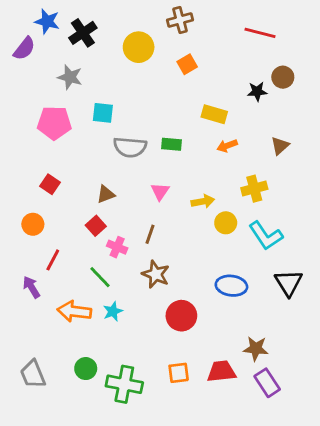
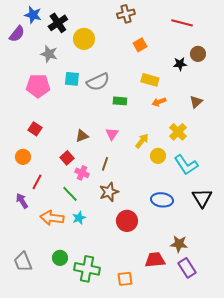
yellow circle: (139, 47) -> (84, 39), moved
orange square: (187, 64) -> (140, 45), moved
gray semicircle: (130, 147) -> (98, 82), moved, turned -30
yellow cross: (254, 189) -> (178, 132), turned -30
brown triangle: (106, 194) -> (82, 136), moved
yellow arrow: (203, 201) -> (142, 141), turned -42
brown star: (156, 274) -> (109, 192), turned 30
orange square: (179, 373) -> (125, 279), moved

